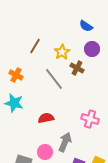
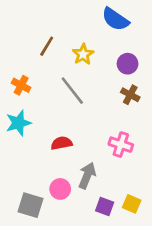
blue semicircle: (86, 26) -> (115, 19), size x1.5
purple circle: (92, 49) -> (128, 64), moved
brown cross: (77, 68) -> (130, 95), moved
cyan star: (14, 103) -> (18, 123), turned -30

